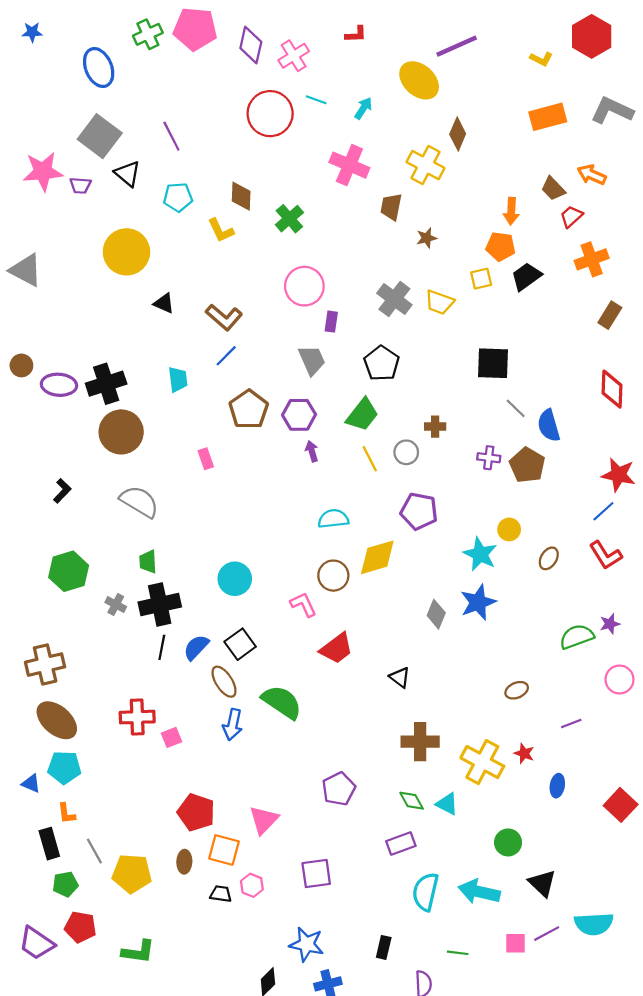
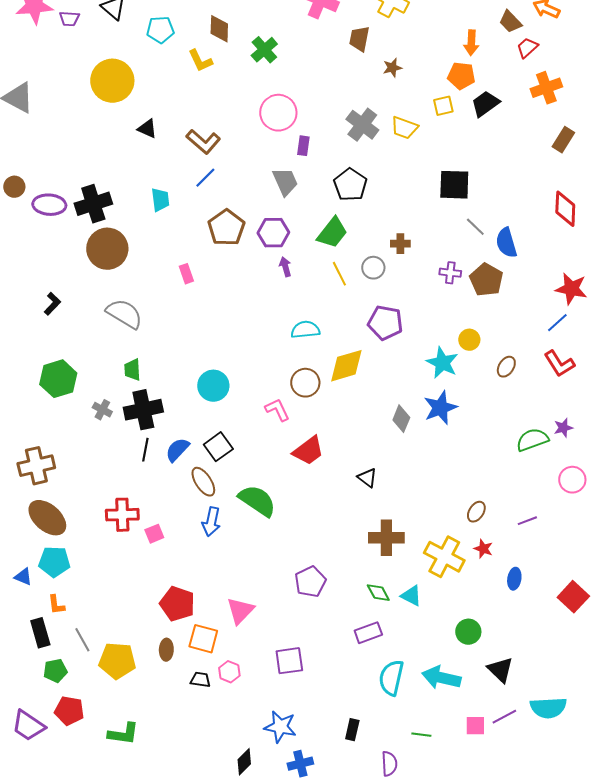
brown ellipse: (517, 690) -> (476, 512), moved, turned -35

